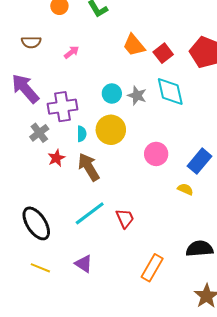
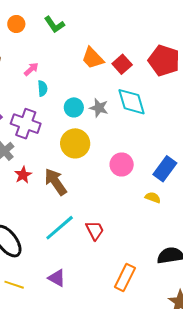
purple cross: (62, 107) -> (26, 124), turned 32
cyan semicircle: (82, 134) -> (43, 88), moved

